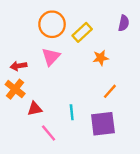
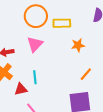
yellow rectangle: (82, 32) -> (62, 23), turned 42
cyan line: (72, 112) -> (35, 77), moved

